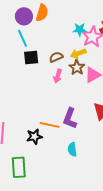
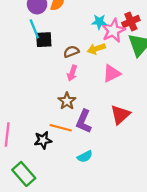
black square: (31, 58) -> (44, 40), moved
brown star: (77, 67) -> (67, 101), moved
cyan semicircle: (72, 149) -> (85, 156), turned -112
green rectangle: (19, 167) -> (24, 174), turned -40

